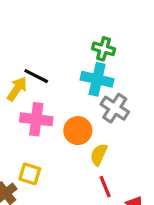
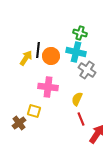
black line: (36, 76) -> (38, 50), turned 70
pink cross: (36, 119) -> (48, 87), moved
orange circle: (78, 131) -> (51, 56), moved

